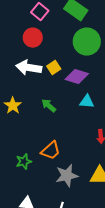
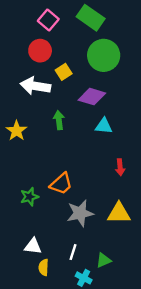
yellow square: (54, 68) -> (64, 72), moved
green arrow: (49, 106) -> (59, 120), moved, turned 42

